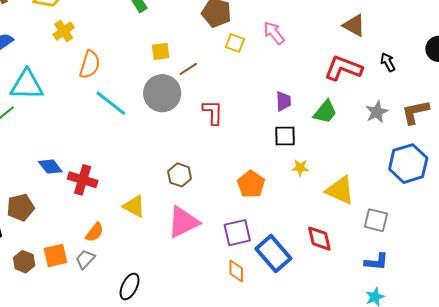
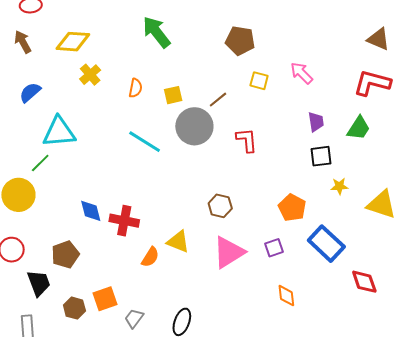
pink arrow: (274, 33) -> (301, 73), moved
yellow square: (235, 43) -> (259, 81), moved
yellow square: (161, 51) -> (173, 95), moved
orange semicircle: (90, 64) -> (135, 88), moved, size x0.7
blue diamond: (50, 167) -> (91, 211), turned 30
orange semicircle: (95, 232) -> (150, 257), moved
purple square: (237, 233) -> (274, 248), moved, size x0.7
red diamond: (319, 239) -> (364, 282), moved
blue rectangle: (273, 254) -> (326, 244), moved
gray trapezoid: (85, 259) -> (134, 318), moved

